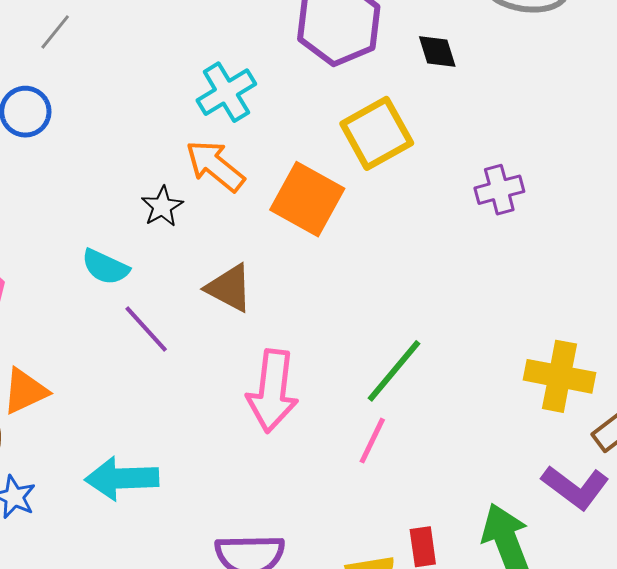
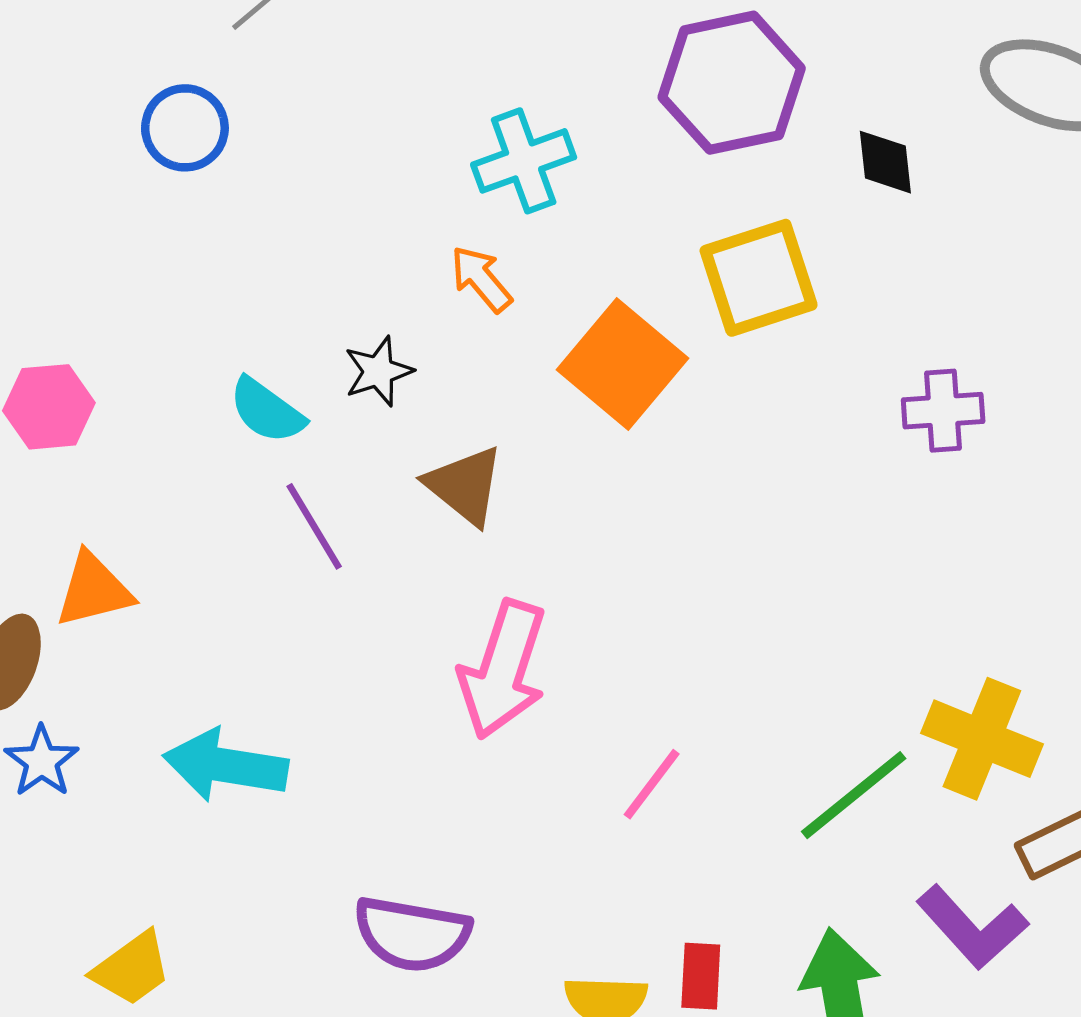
orange arrow: (215, 166) -> (481, 279), size x0.7
black star: (162, 207) -> (378, 371), moved
green line: (394, 371) -> (854, 795), moved

